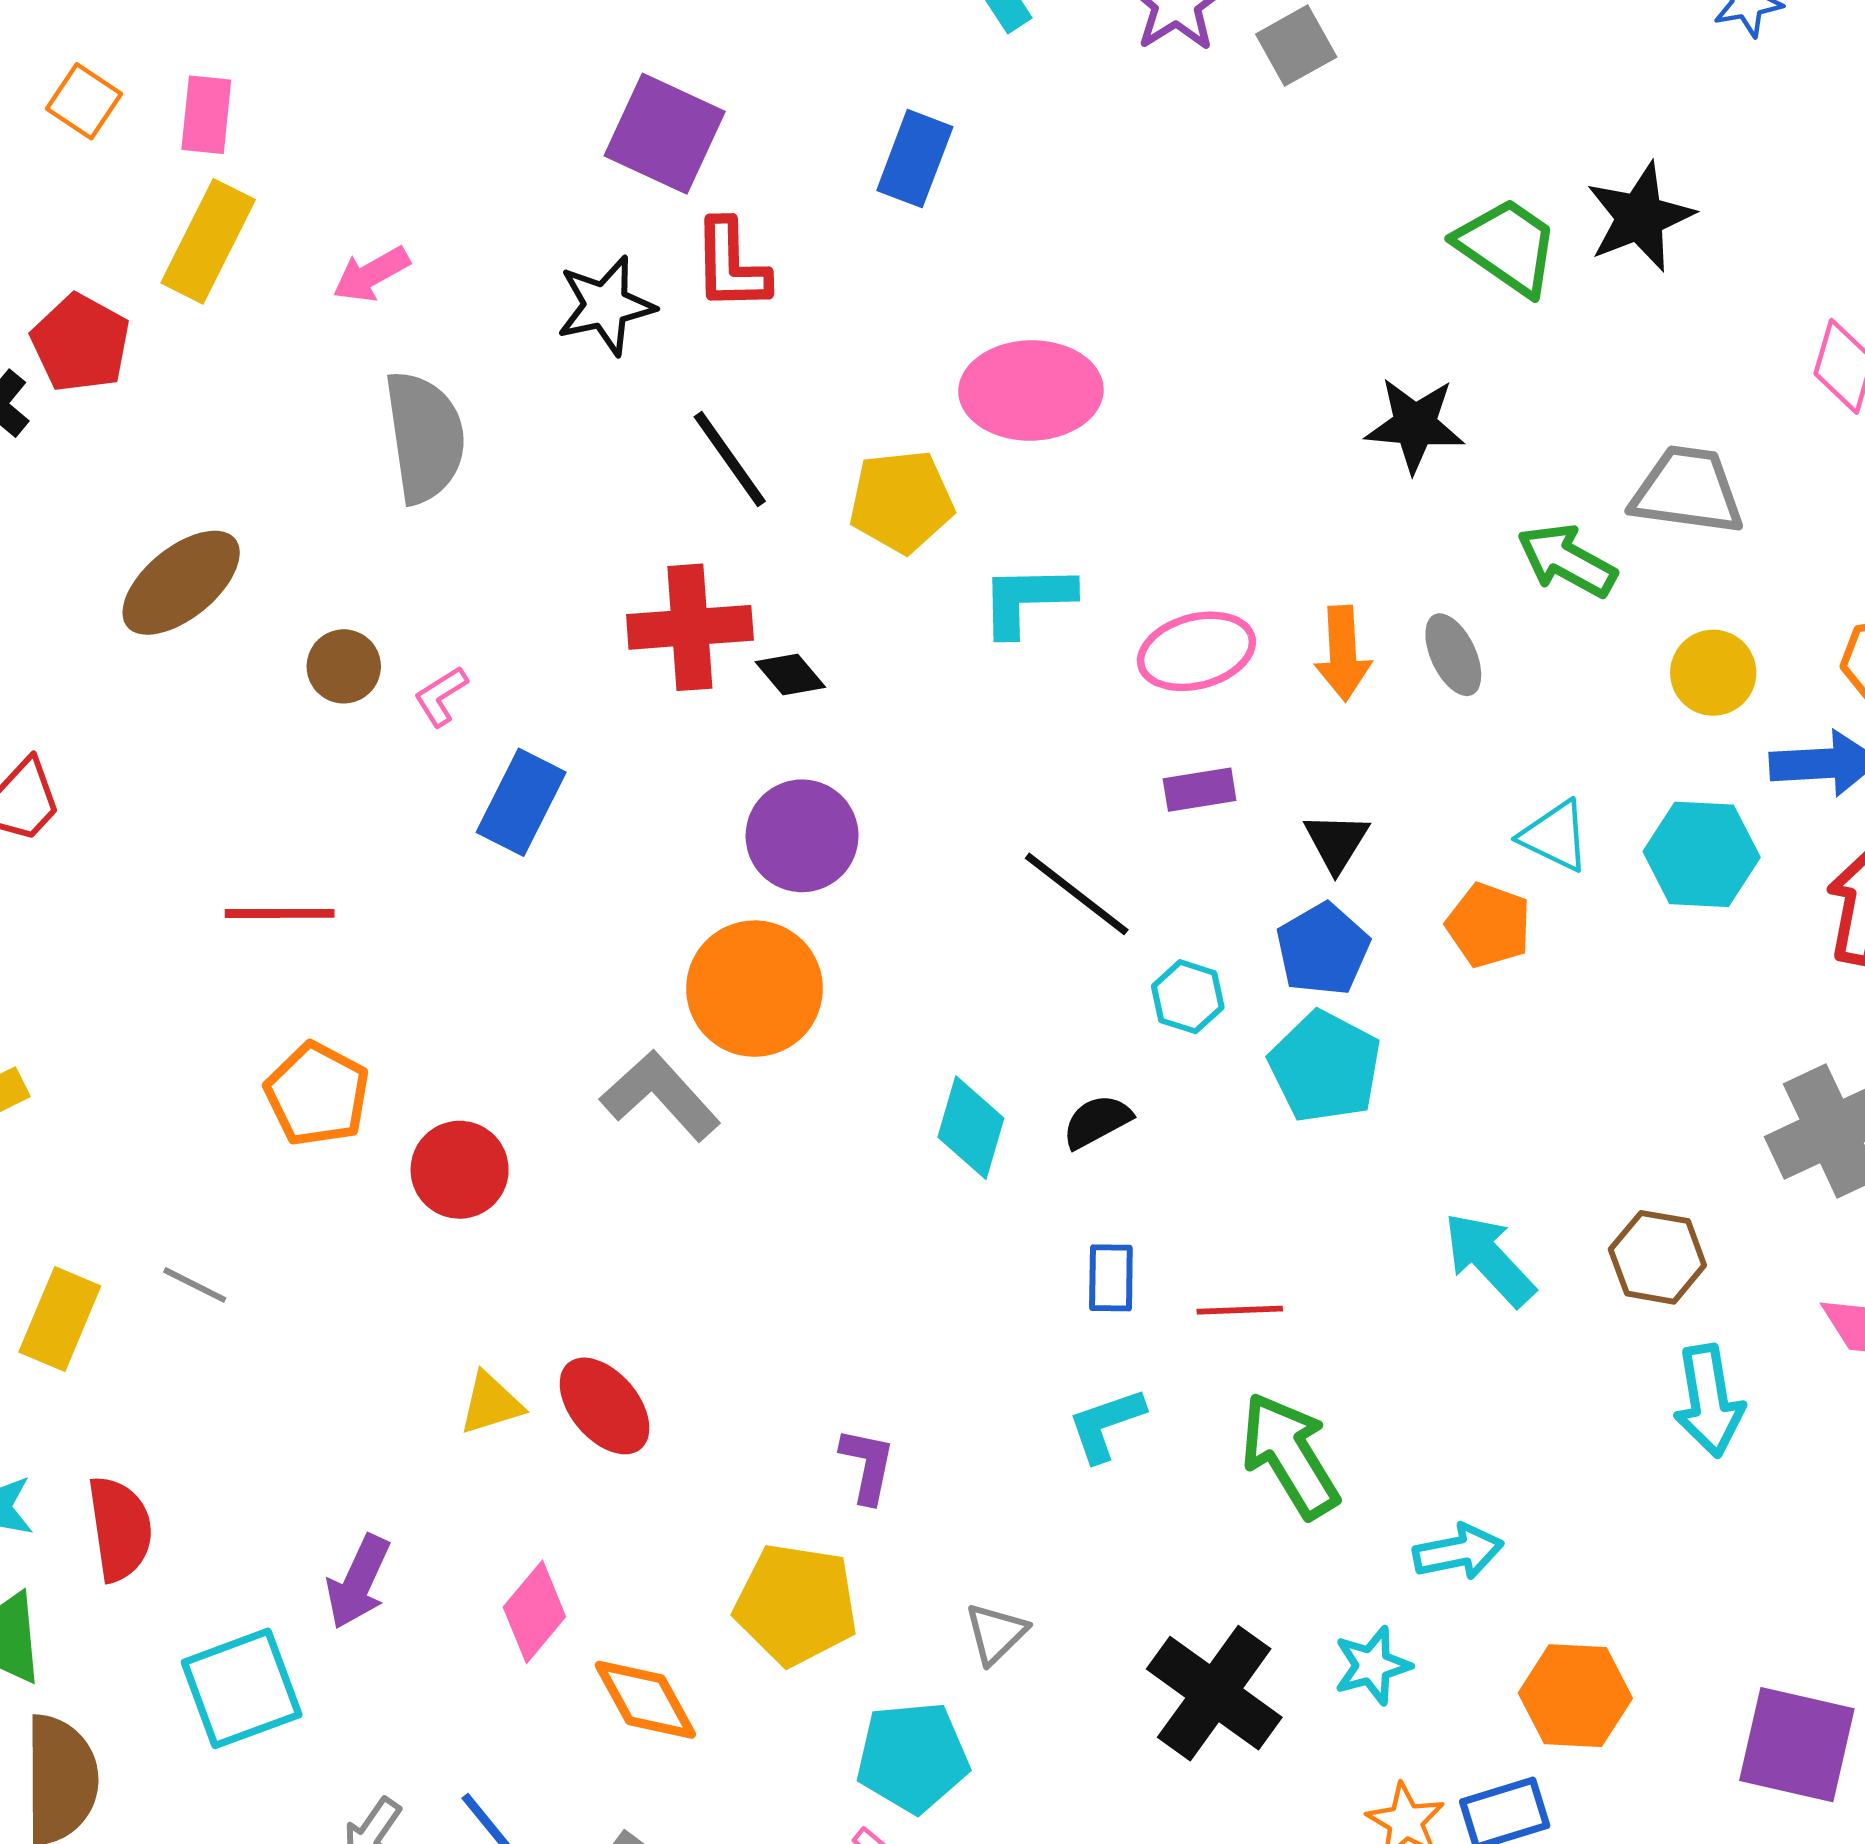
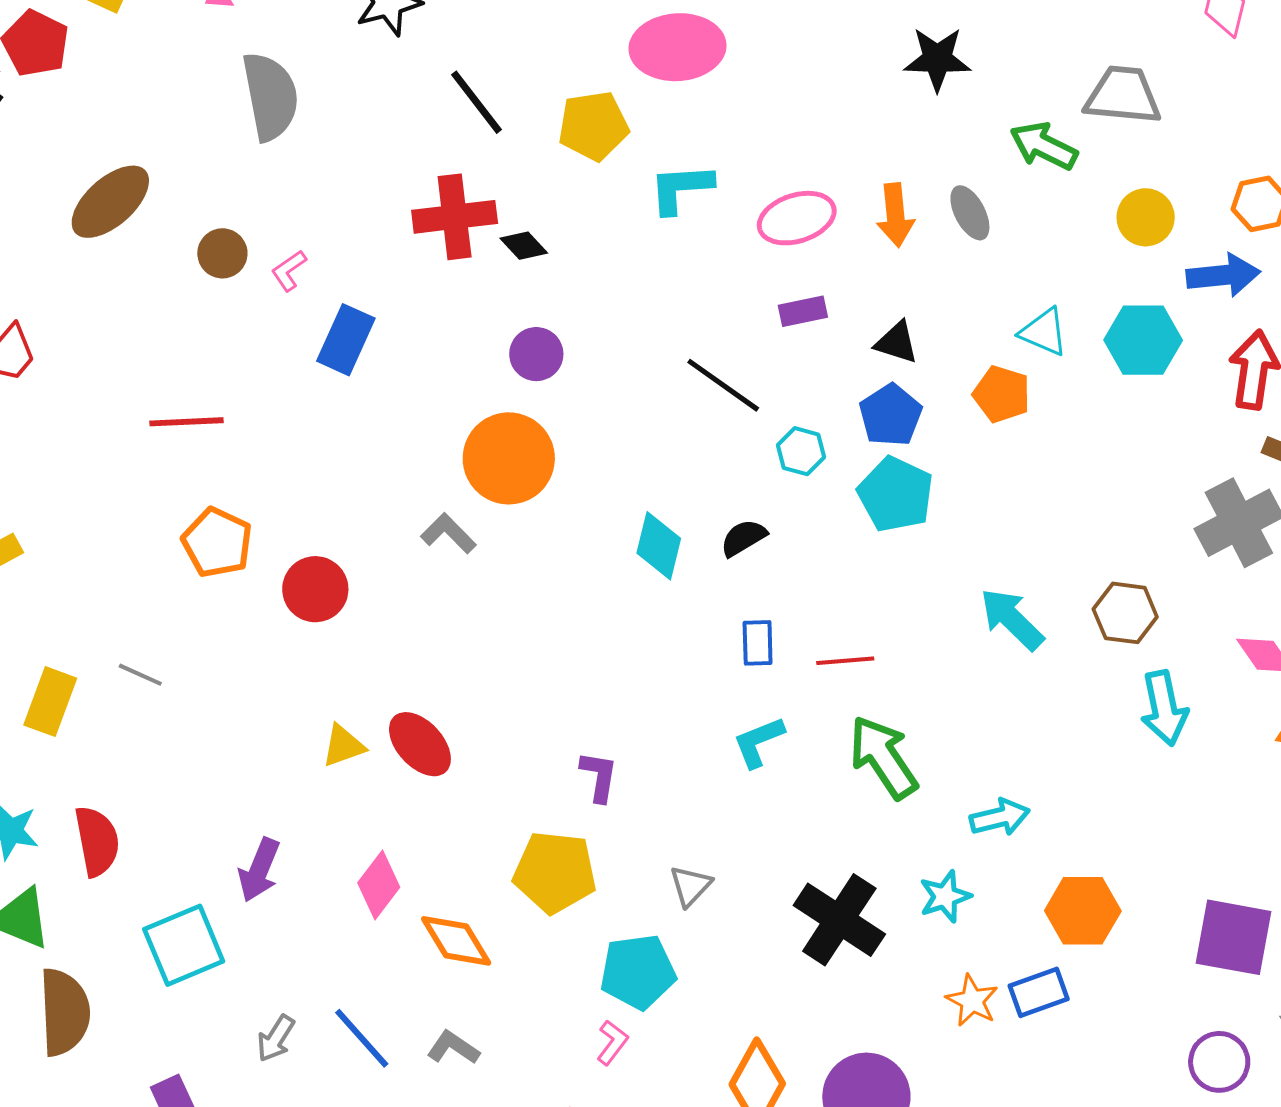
purple circle: (802, 836) -> (536, 354), size x0.7
black triangle: (1336, 842) -> (897, 342), turned -42
gray L-shape: (660, 1096) -> (448, 533), size x0.7

